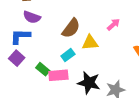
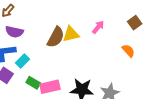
yellow triangle: (90, 43) -> (71, 34), moved
cyan rectangle: (68, 55) -> (23, 61), moved

